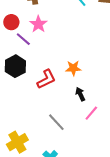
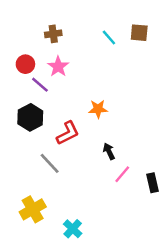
orange star: (73, 68) -> (98, 109), moved
gray line: (56, 122) -> (50, 163), moved

